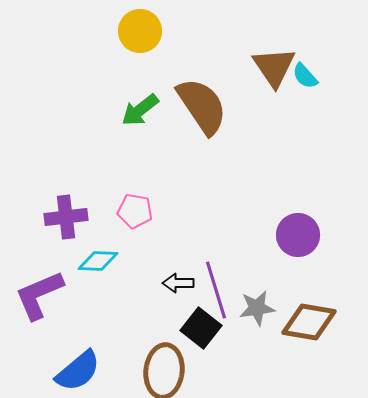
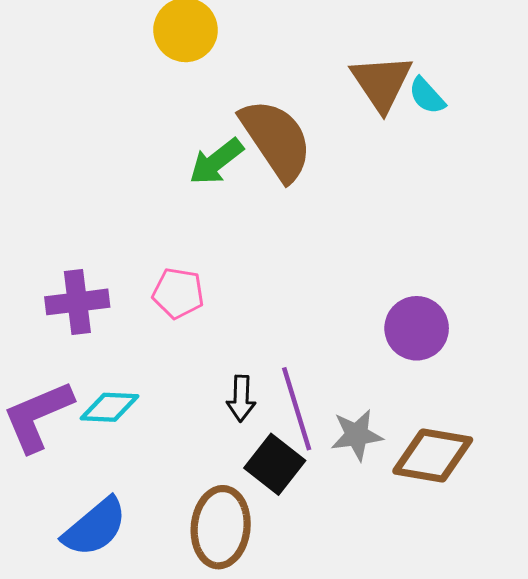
green arrow: (140, 110) -> (216, 162), moved
cyan diamond: (98, 261) -> (109, 407), moved
black arrow: (178, 283) -> (241, 398), turned -88

